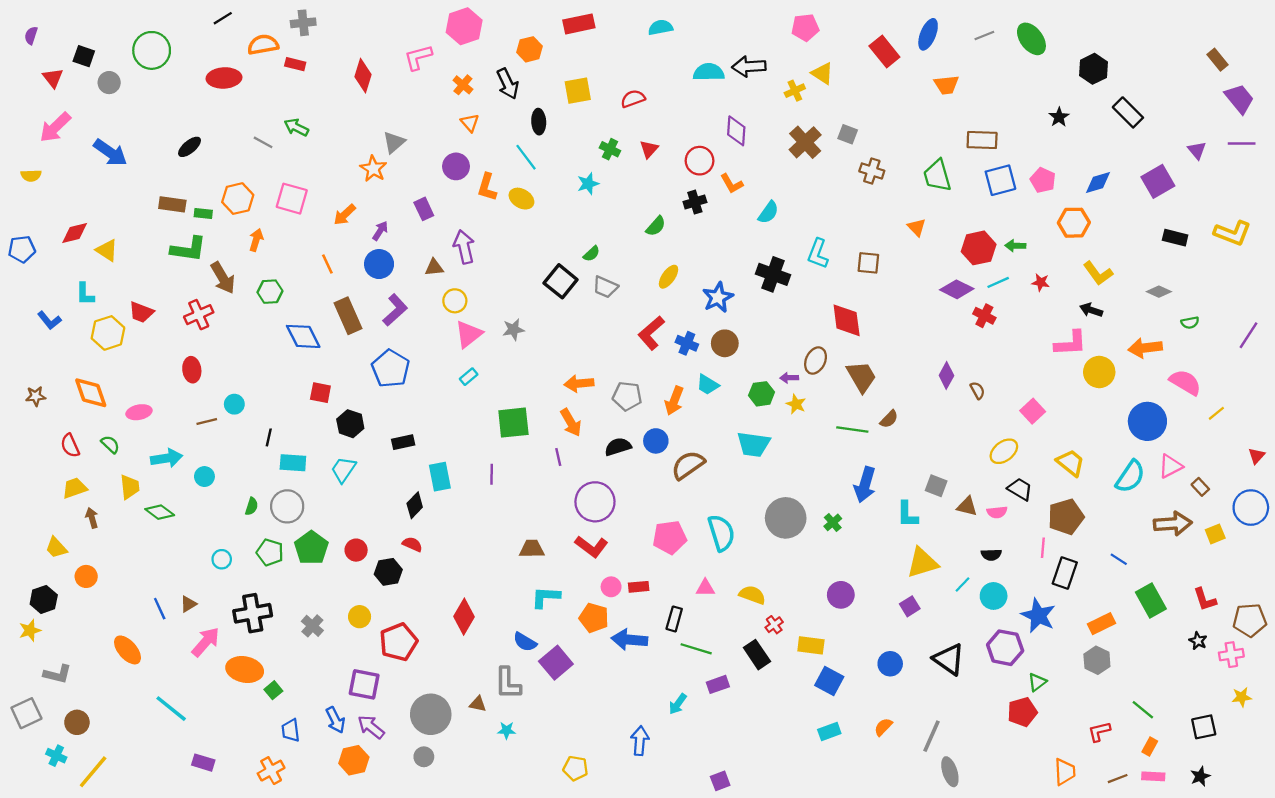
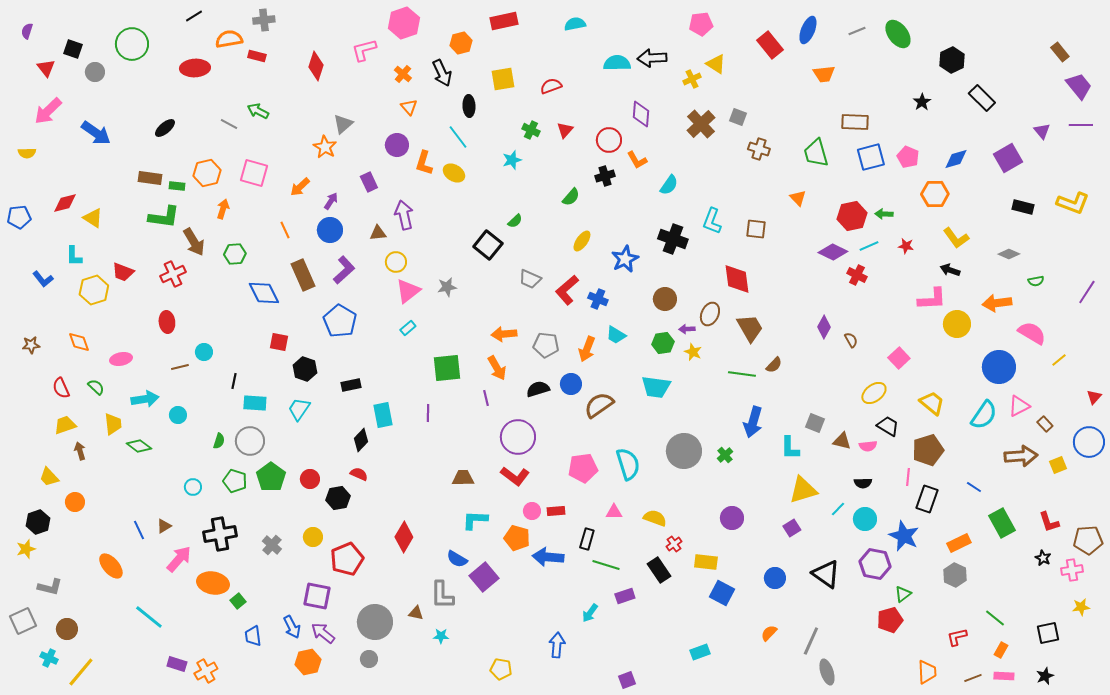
gray trapezoid: (605, 287) -> (530, 279), moved
brown circle: (725, 343) -> (665, 299), moved
orange diamond: (91, 393) -> (79, 342), size x0.7
cyan rectangle: (829, 732) -> (700, 652), moved
orange cross: (271, 771) -> (206, 671), moved

